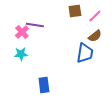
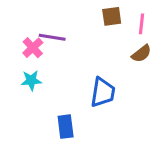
pink line: (95, 16) -> (141, 24), turned -40
blue trapezoid: (85, 53) -> (103, 92), moved

